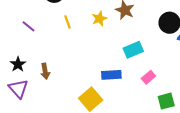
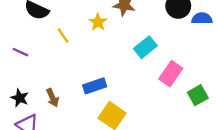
blue rectangle: (111, 75) -> (95, 86), moved
pink rectangle: (148, 77) -> (171, 74), size x1.5

